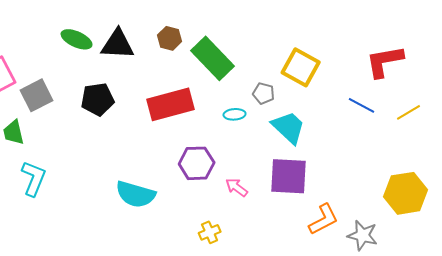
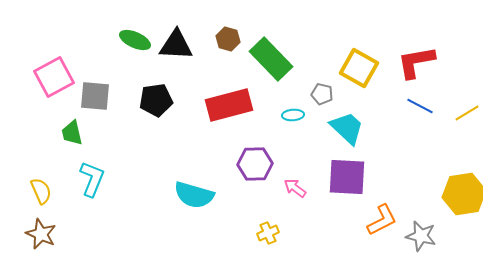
red L-shape: (385, 61) -> (416, 62), moved
gray square: (37, 95) -> (95, 96), turned 32

